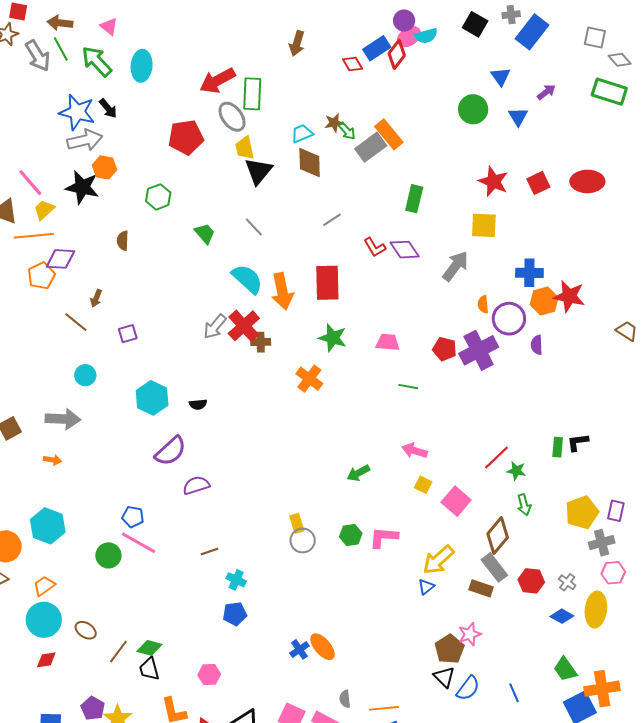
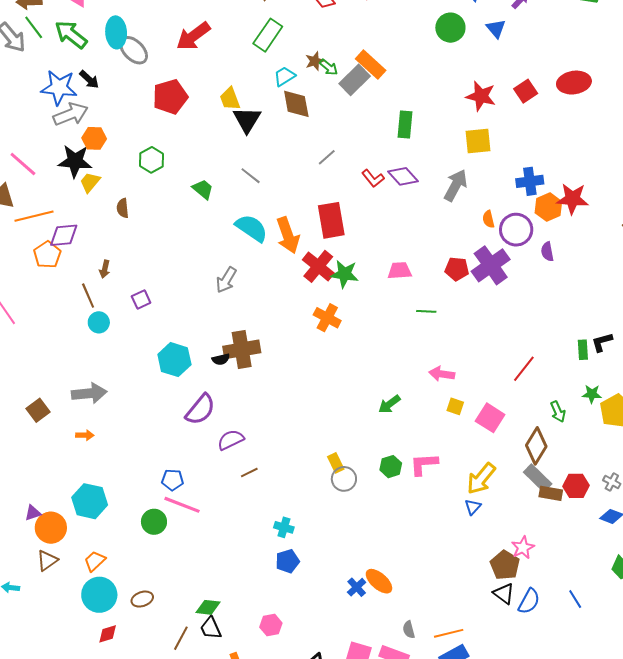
green rectangle: (252, 94) -> (268, 35), moved, turned 40
gray ellipse: (232, 117) -> (134, 50), moved
yellow trapezoid: (44, 210) -> (90, 182), moved
brown line: (76, 322) -> (88, 296), turned 35
red cross: (244, 326) -> (318, 266), moved
brown cross: (261, 342) -> (242, 349), moved, size x1.8
cyan circle: (85, 375) -> (99, 322), moved
green star: (516, 471) -> (592, 394), moved
brown line: (209, 552) -> (249, 473), moved
brown rectangle: (481, 588) -> (551, 493), moved
brown ellipse: (86, 630) -> (142, 599), turned -45
brown line: (118, 652) -> (181, 638), moved

